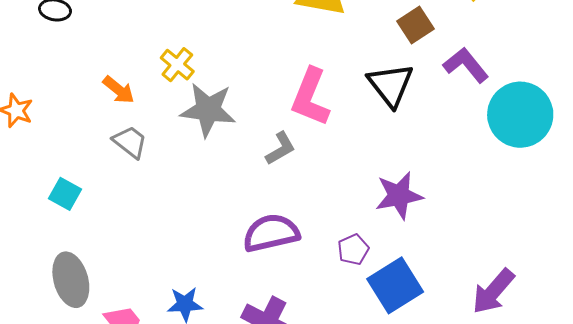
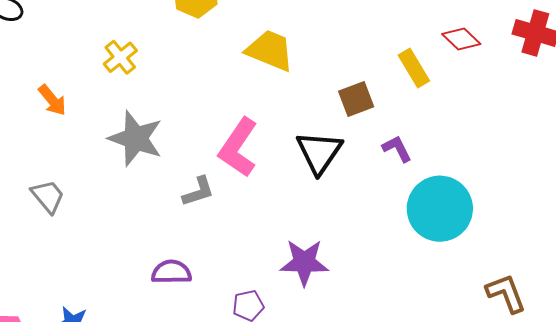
yellow cross: (177, 65) -> (120, 57), moved
purple L-shape: (466, 65) -> (397, 149), size x0.7
gray trapezoid: (130, 142) -> (48, 196), moved
purple semicircle: (271, 233) -> (171, 272), size x0.7

